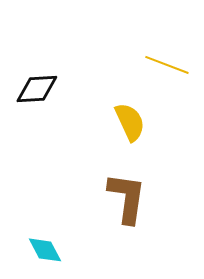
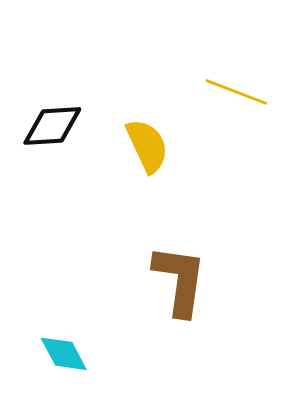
yellow semicircle: (130, 122) -> (147, 146), moved

